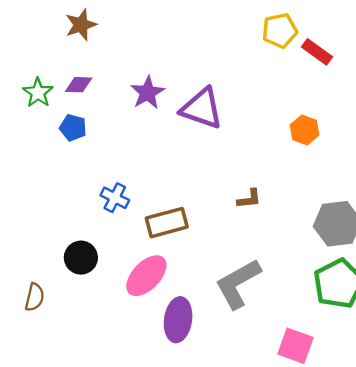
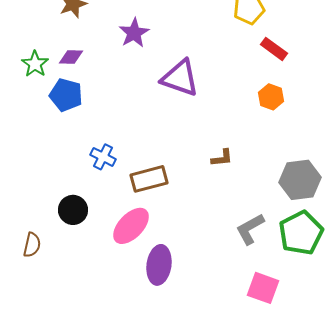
red rectangle: (317, 52) -> (274, 49), moved
purple star: (148, 93) -> (134, 33), moved
blue pentagon: (73, 128) -> (66, 95), size x1.4
gray L-shape: (238, 284) -> (250, 229), moved, size x0.7

